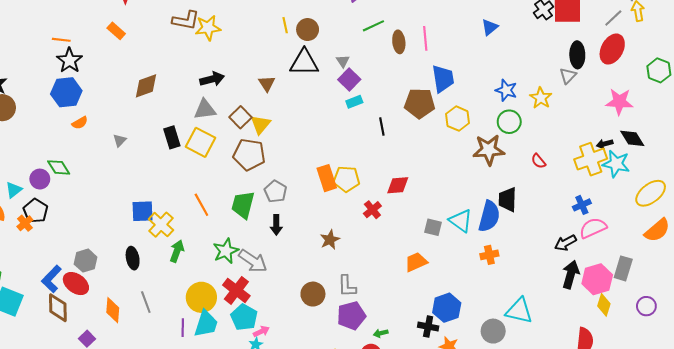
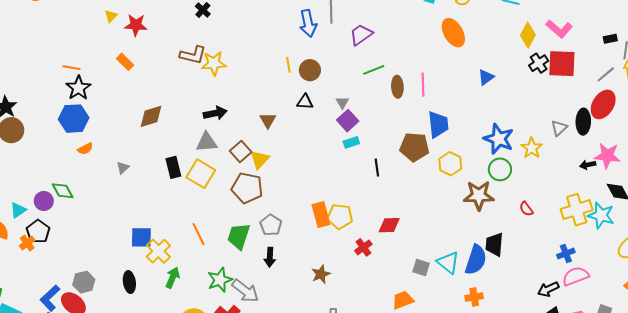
black ellipse: (577, 55) -> (583, 122), moved
black triangle: (304, 62) -> (305, 102), size x0.6
blue star: (506, 90) -> (499, 139), size x1.4
black arrow: (605, 144) -> (588, 165), moved

